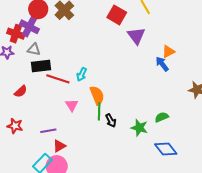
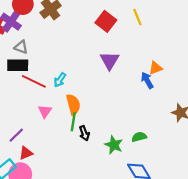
purple triangle: (136, 36) -> (110, 61), moved
gray triangle: (34, 49) -> (21, 47), moved
purple line: (48, 131) -> (16, 135), turned -42

